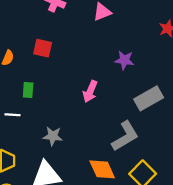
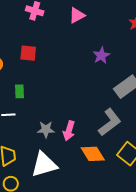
purple star: (124, 60) -> (101, 56), turned -30
pink arrow: (90, 91) -> (69, 131), moved

